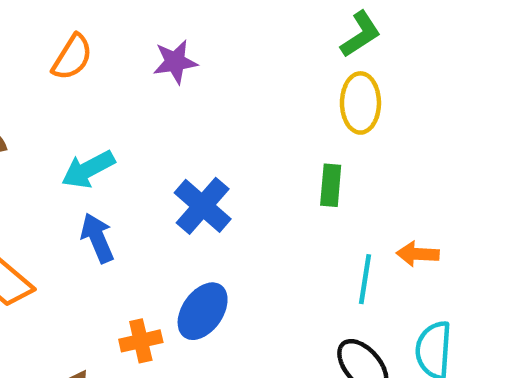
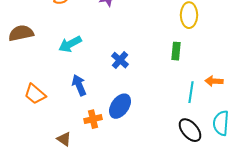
blue cross: (203, 206) -> (120, 60), size x0.7
blue arrow: (97, 238) -> (79, 85), moved

